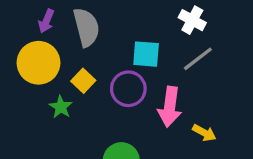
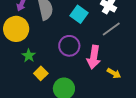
cyan square: (146, 54) -> (79, 14), moved, turned 30
yellow square: (83, 81) -> (41, 73), moved

